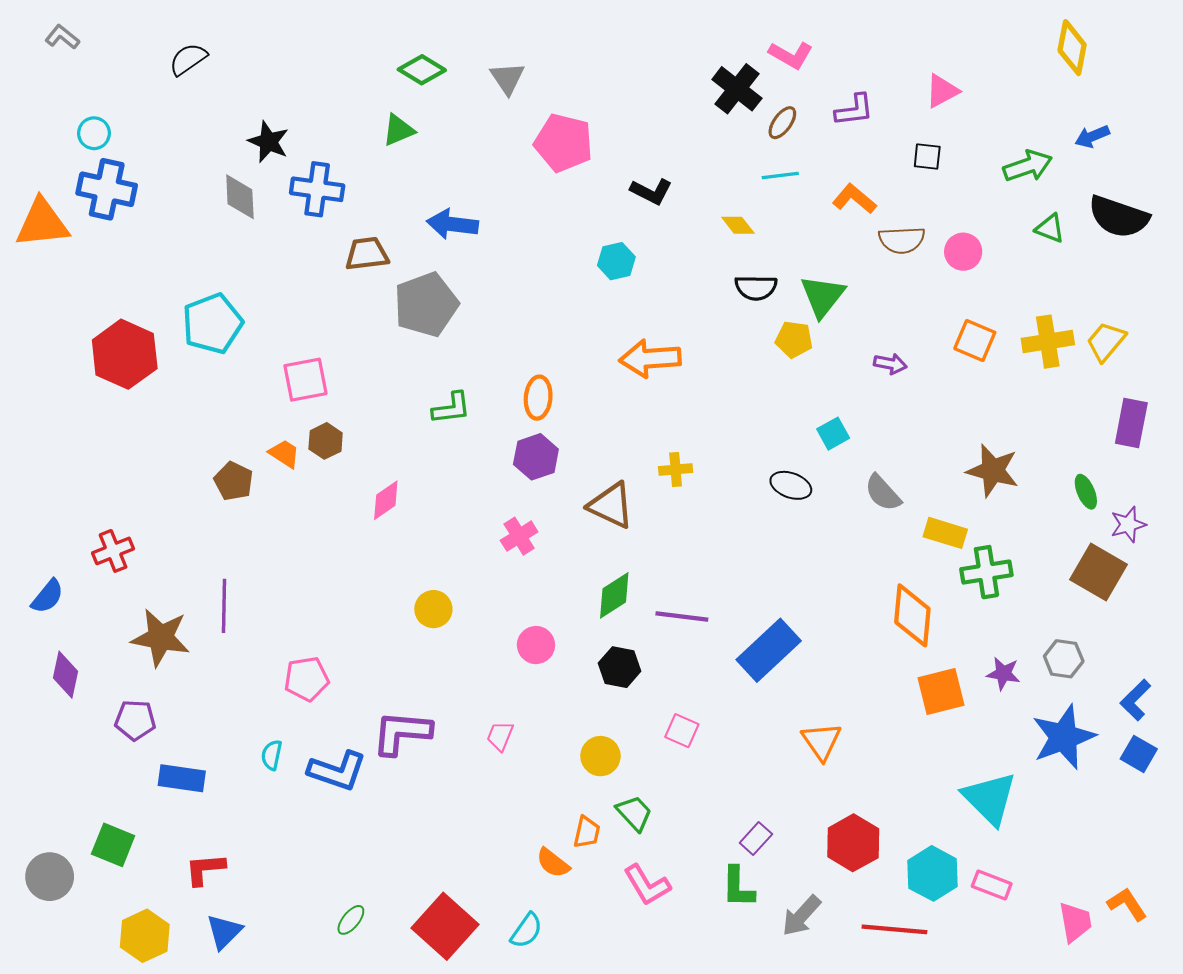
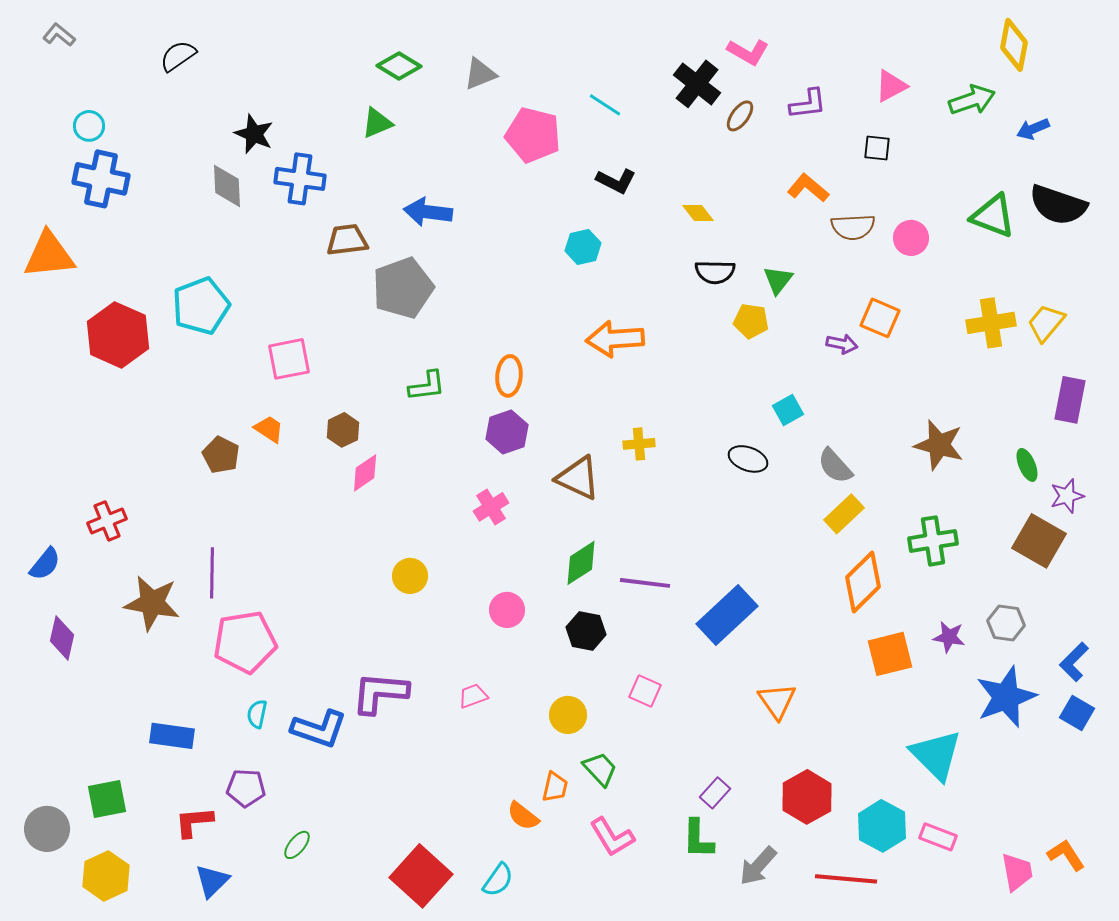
gray triangle: (507, 78) -> (480, 74), turned 42
green arrow: (1028, 166) -> (972, 100), moved
cyan line: (780, 176) -> (605, 105), moved, turned 40
orange triangle: (42, 223) -> (49, 255), moved
green triangle: (1050, 228) -> (993, 216), size x1.6
green triangle: (823, 296) -> (778, 280), size x0.7
orange square: (975, 340) -> (880, 318), moved
brown hexagon: (326, 441) -> (343, 430), moved
yellow rectangle: (945, 533) -> (844, 514), moved, turned -60
orange diamond: (912, 615) -> (863, 582), turned 40
pink pentagon: (307, 679) -> (245, 642), moved, size x1.5
purple pentagon: (135, 720) -> (246, 788), moved
pink trapezoid: (500, 736) -> (473, 696), turned 48
green square: (113, 845) -> (107, 799), turned -33
green ellipse: (351, 920) -> (297, 845), moved
yellow hexagon: (145, 936) -> (106, 876), moved

